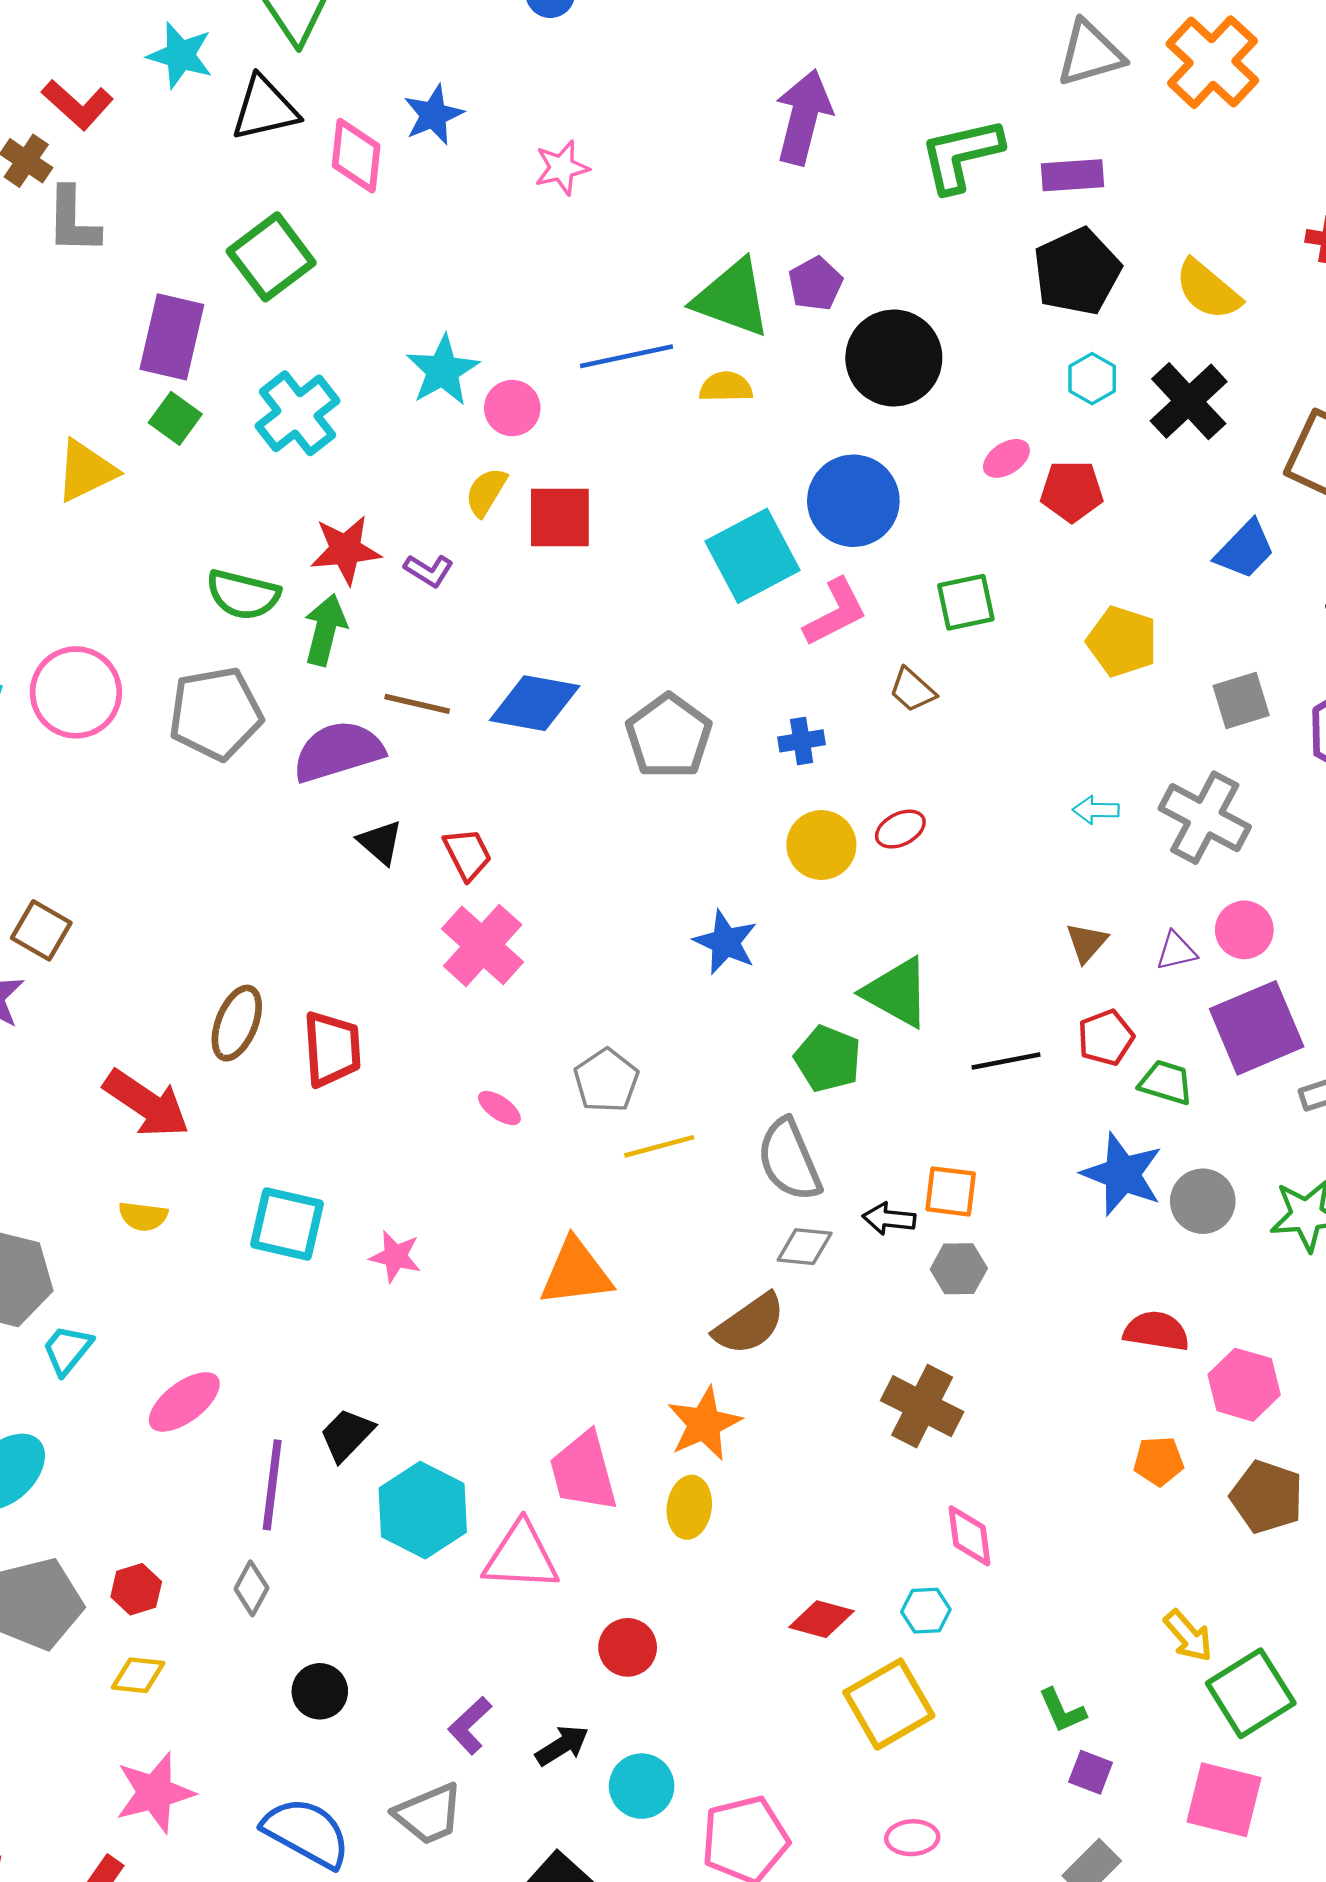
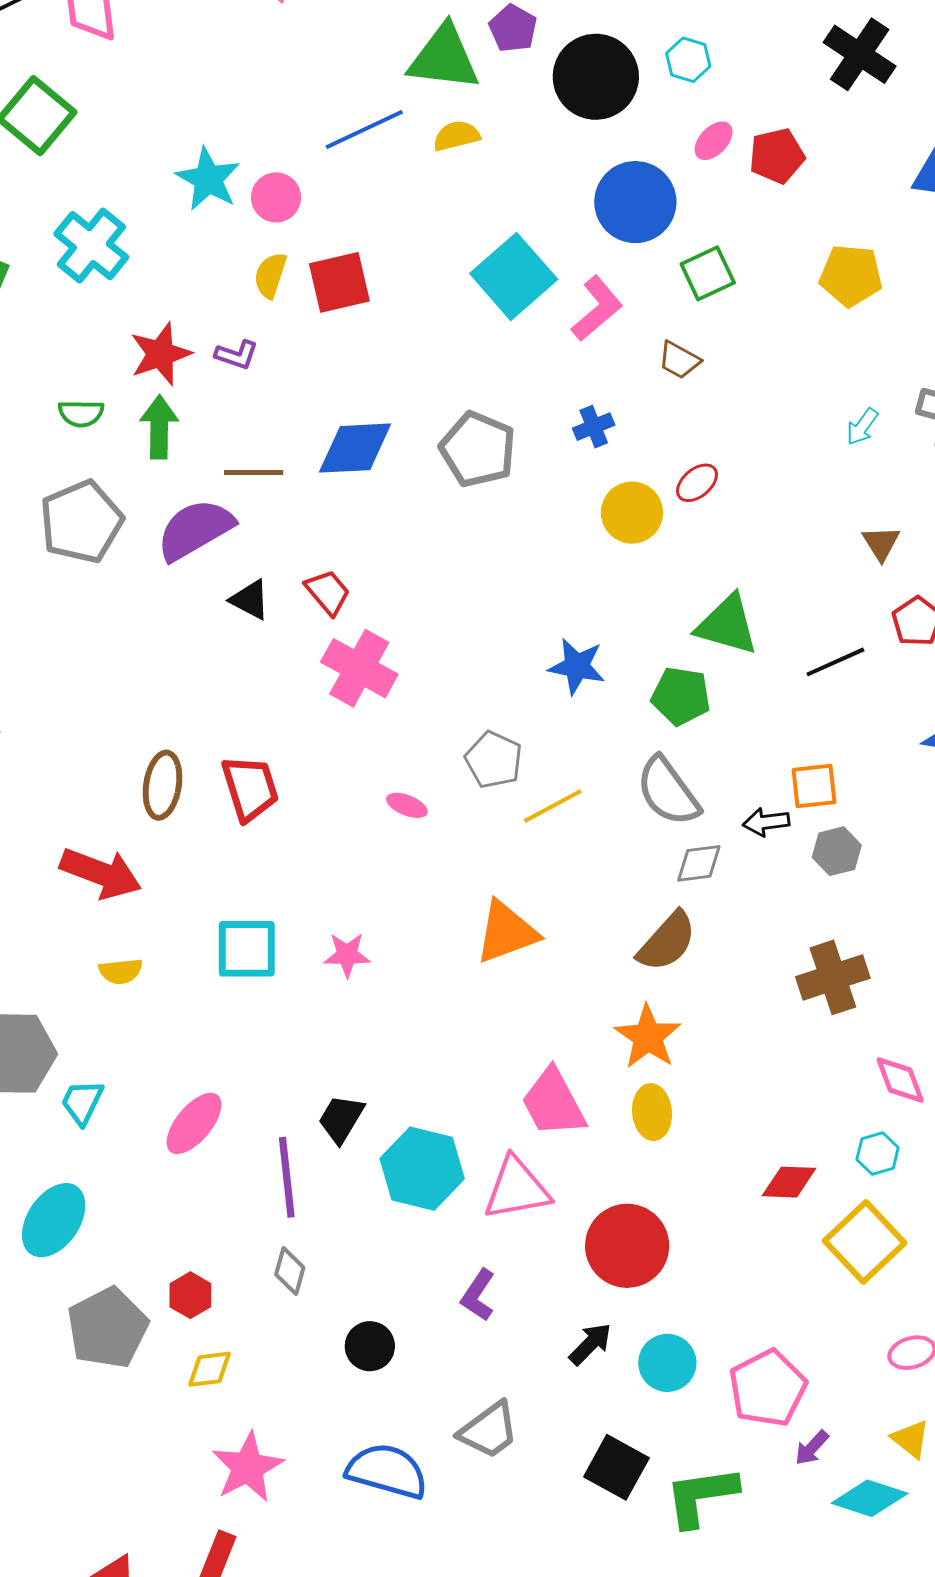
cyan hexagon: (1092, 379) -> (688, 60), moved
blue circle: (853, 501) -> (635, 202), moved
green semicircle: (243, 595) -> (81, 413), size x0.7
cyan arrow: (1096, 810) -> (862, 427), turned -42
blue star: (725, 942) -> (577, 666), moved
brown cross: (922, 1406) -> (833, 977), turned -32
red circle: (628, 1647) -> (627, 1246), size x1.6
purple L-shape: (470, 1725) -> (478, 1295), moved

